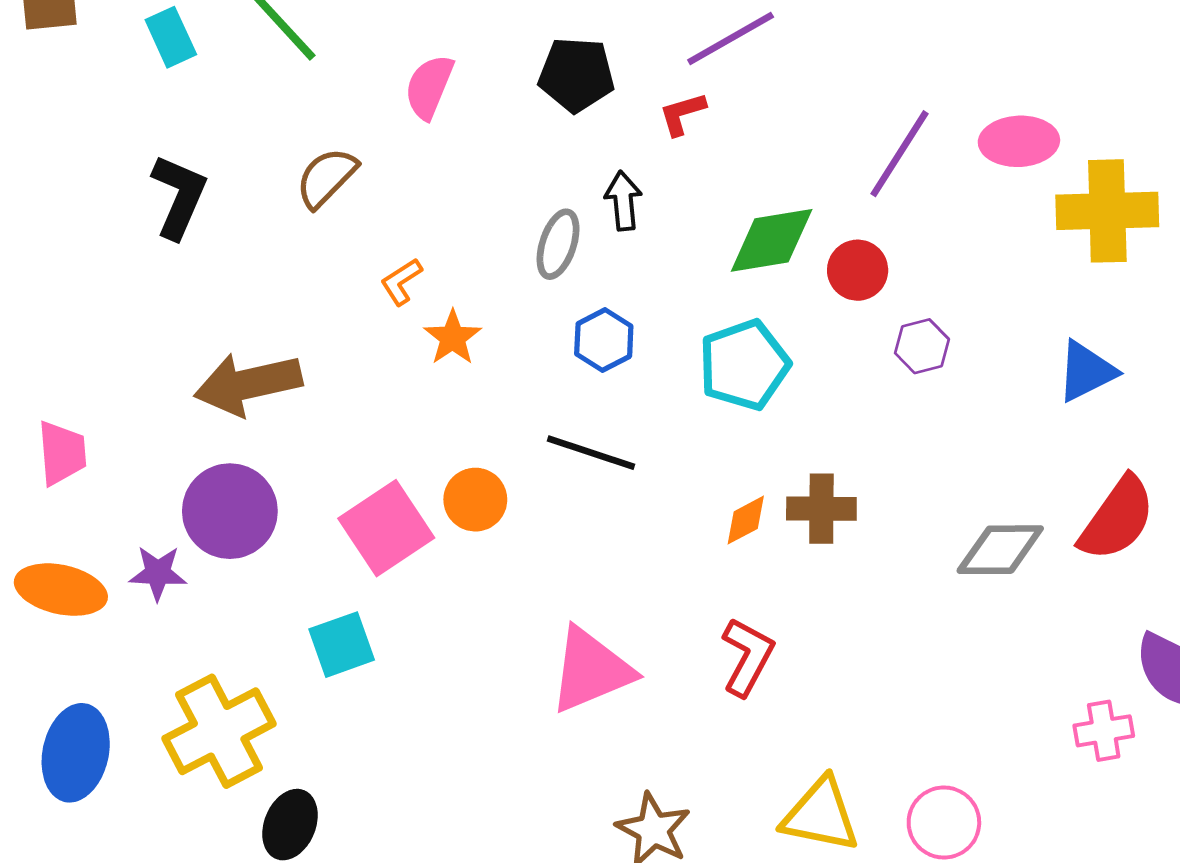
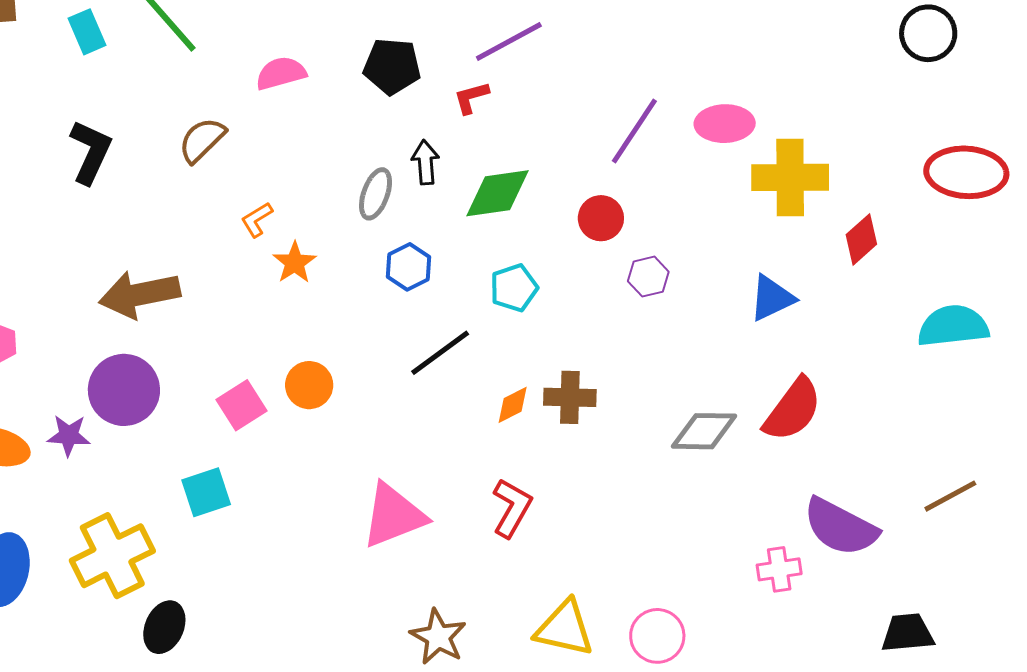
pink semicircle: (429, 87) -> (281, 73), turned 51
green diamond: (772, 240) -> (498, 193), moved
cyan pentagon: (744, 365) -> (514, 288), size x0.7
black line: (591, 453) -> (440, 353), moved, turned -56
pink square: (386, 528) -> (242, 405), size x0.7

